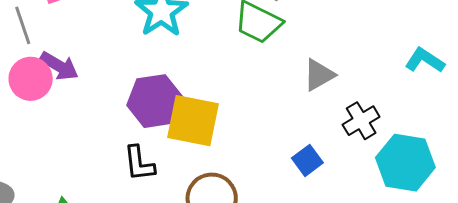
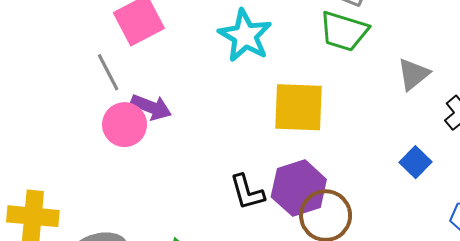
purple hexagon: (155, 101) -> (299, 188), moved
yellow square: (193, 121) -> (299, 107), moved

